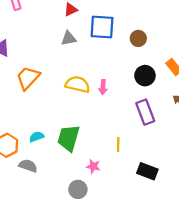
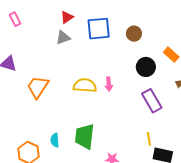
gray triangle: (69, 38) -> (63, 38), moved
cyan semicircle: (37, 137) -> (55, 140), turned -64
yellow line: (118, 144) -> (149, 139), moved

